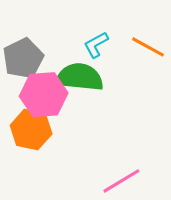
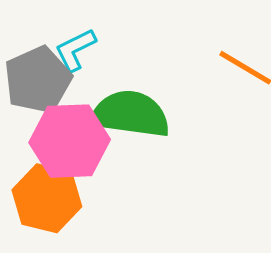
cyan L-shape: (96, 45) -> (75, 50), moved

